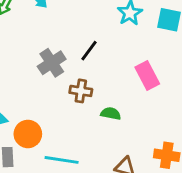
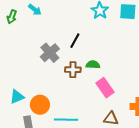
pink rectangle: (147, 75) -> (105, 88), moved
green semicircle: (111, 114) -> (93, 65), moved

